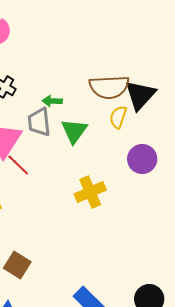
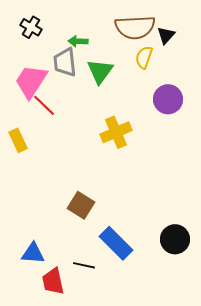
black triangle: (140, 95) -> (166, 35), size x0.6
brown square: (17, 265) -> (81, 205), moved

